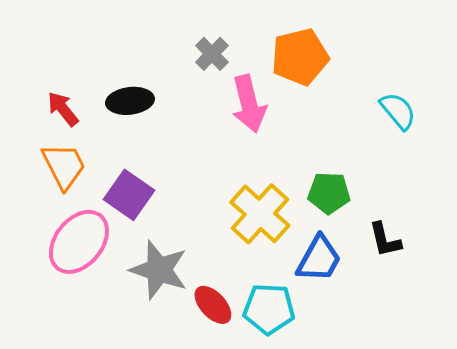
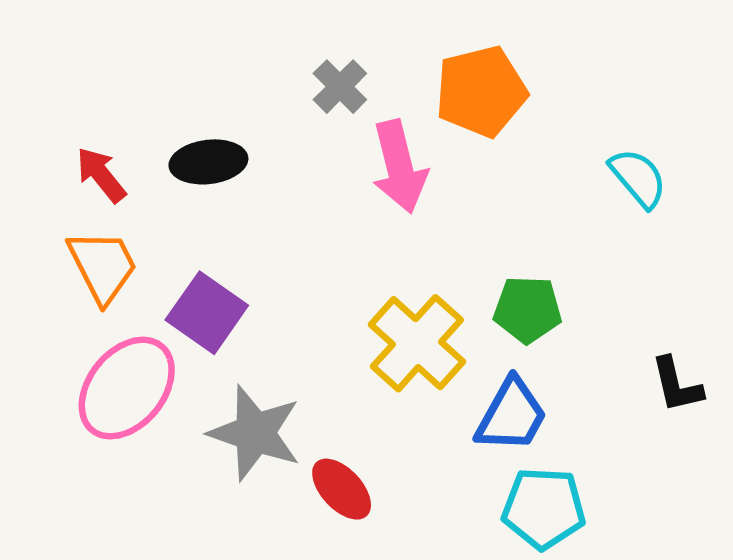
black L-shape: (385, 240) -> (677, 385), moved
cyan pentagon: (269, 309) -> (544, 508), moved

